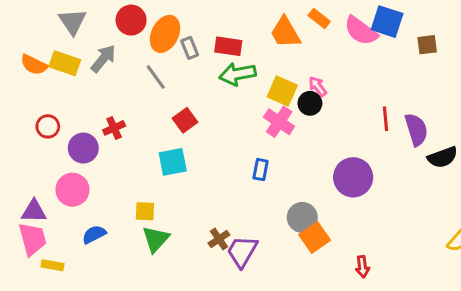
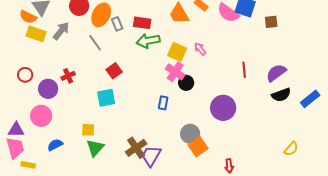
orange semicircle: (34, 65) -> (28, 17), moved
black circle: (310, 103) -> (186, 83), moved
purple semicircle: (416, 130) -> (276, 73), moved, turned -110
brown cross: (219, 239) -> (136, 148), size x1.5

